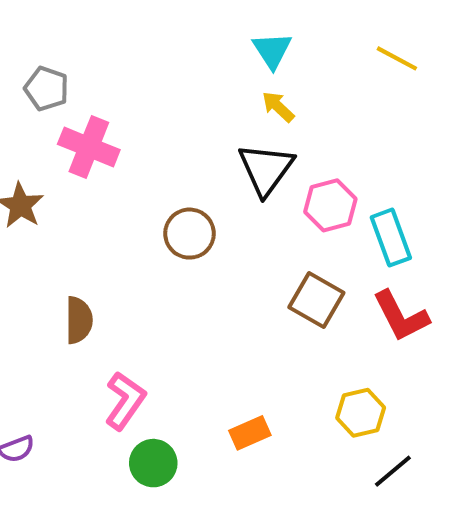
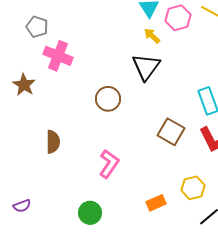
pink hexagon: (330, 205) -> (178, 18), moved
pink L-shape: (125, 401) -> (109, 164), moved
orange rectangle: (250, 433) -> (156, 203), moved

